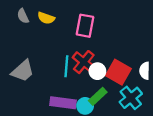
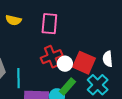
red cross: (84, 62) -> (52, 57), turned 35
cyan line: (66, 66) -> (19, 78), moved

